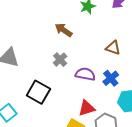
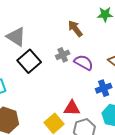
purple semicircle: (85, 74) -> (84, 62), moved
black square: (38, 92) -> (29, 61), moved

